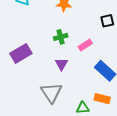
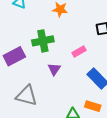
green cross: (61, 37) -> (43, 41), moved, size x1.5
gray triangle: (51, 93) -> (26, 96), moved, turned -45

